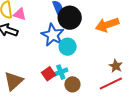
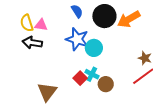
black circle: (70, 18) -> (104, 16), moved
cyan cross: (61, 72) -> (92, 74), turned -32

